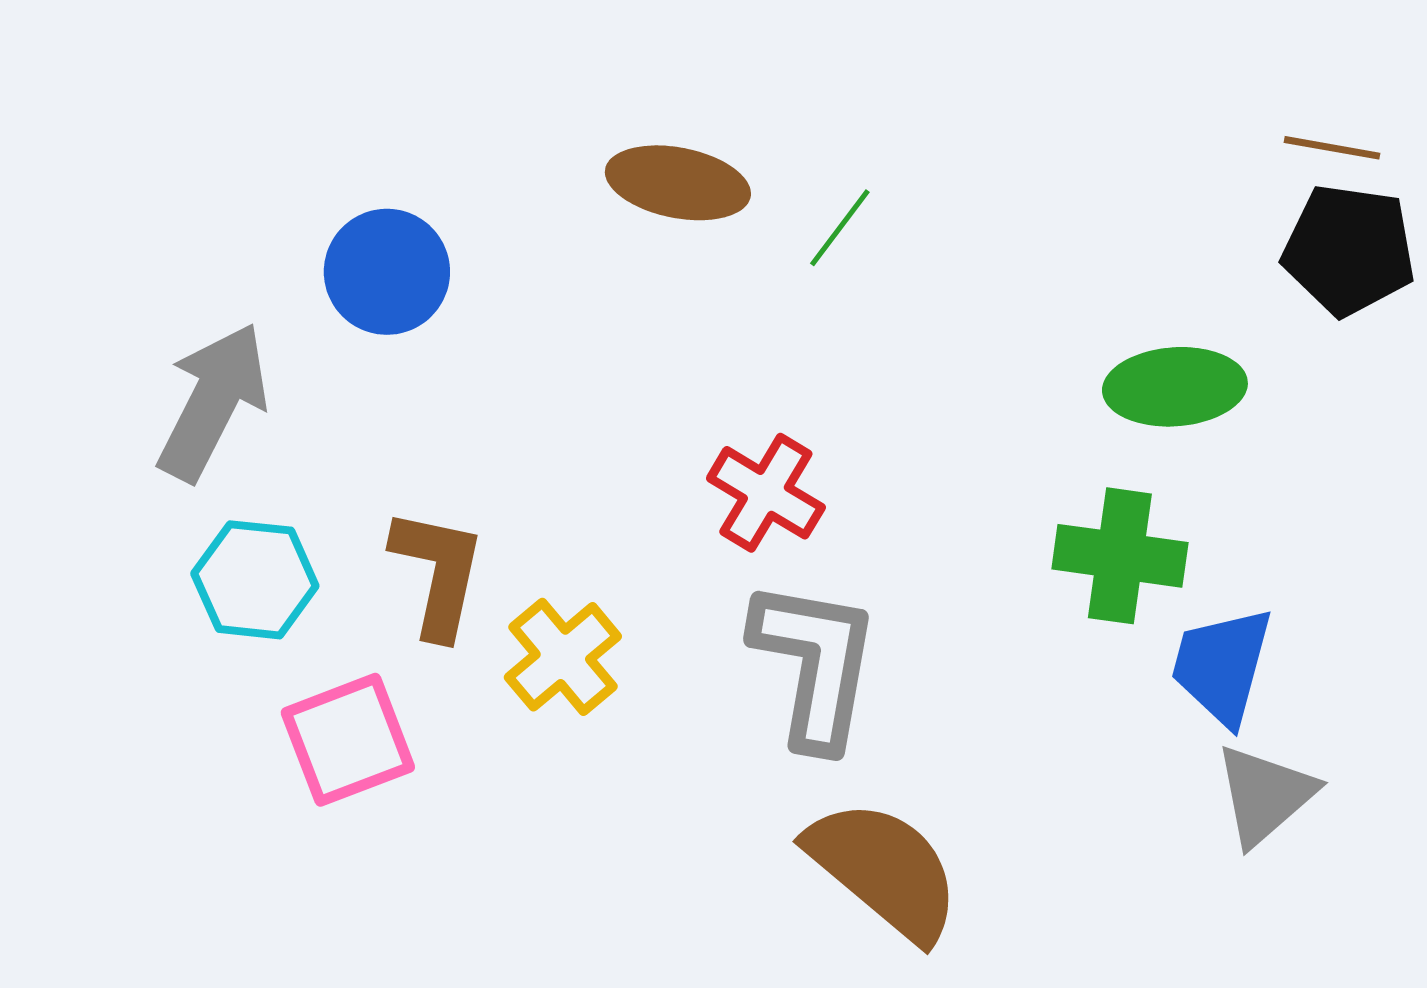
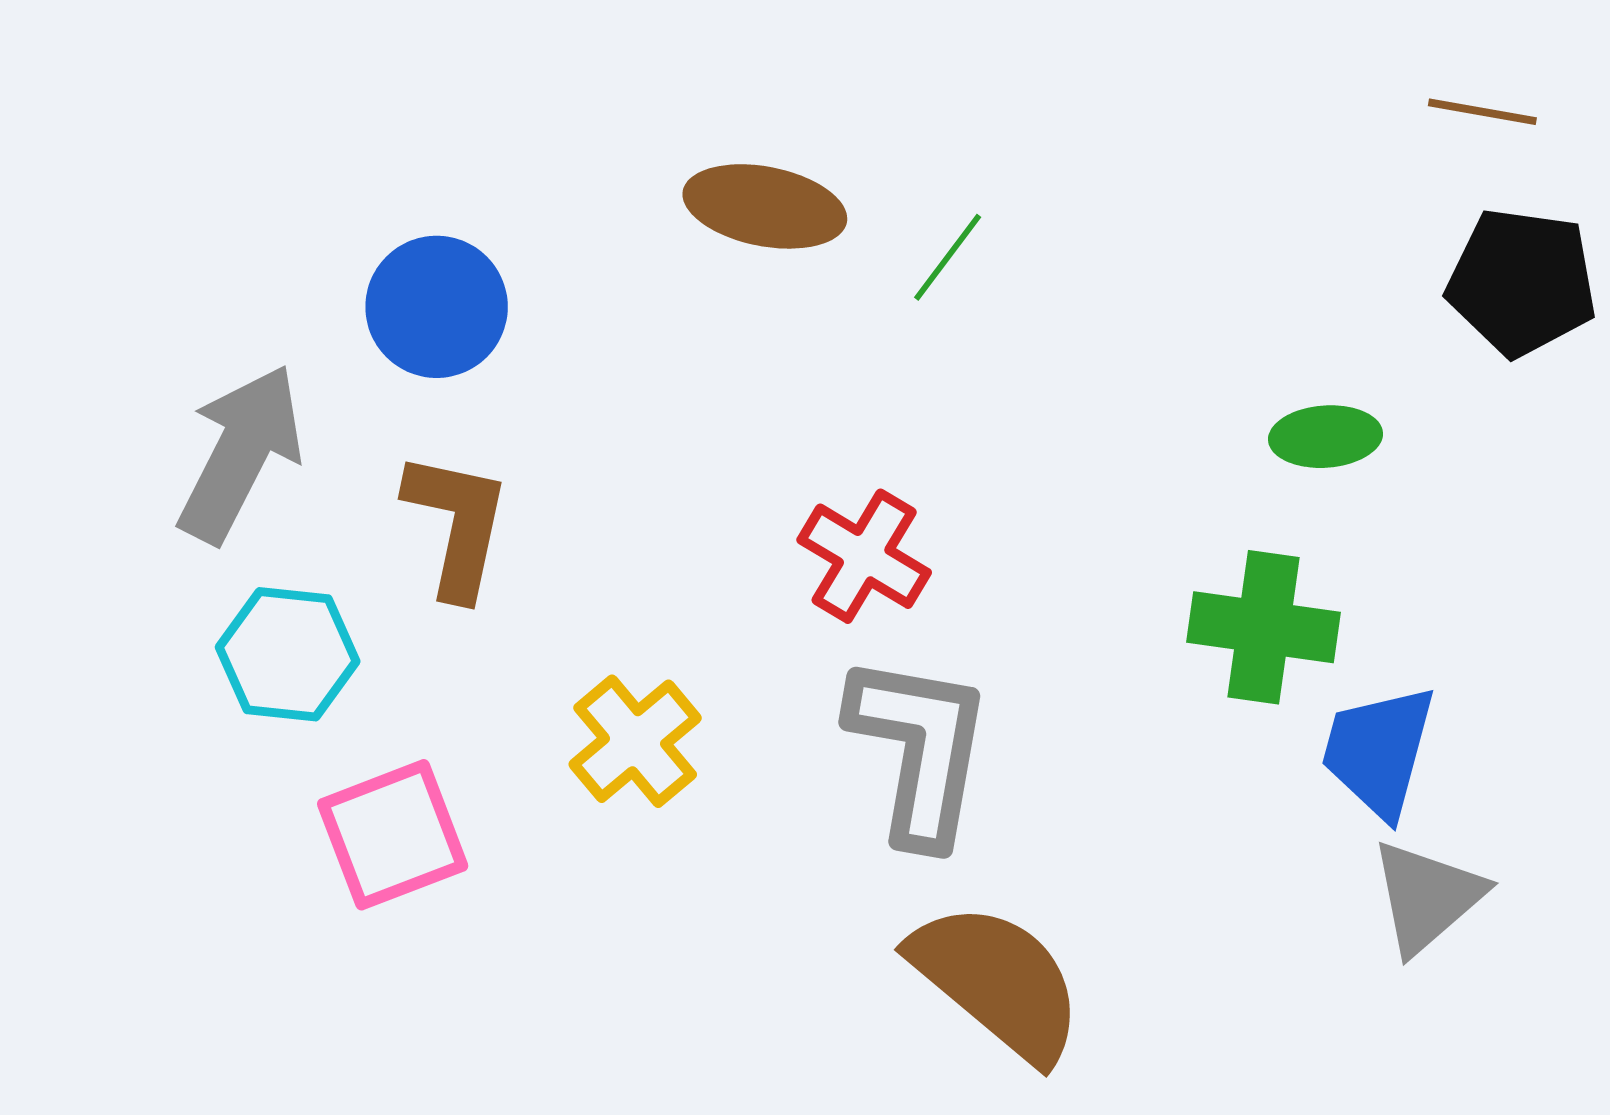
brown line: (1332, 148) -> (1482, 112), moved
green ellipse: (1175, 387) -> (1326, 437), size x0.7
brown L-shape: (438, 573) -> (457, 525), moved

